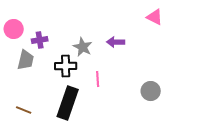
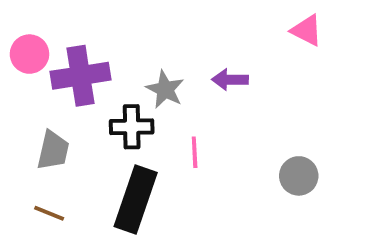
purple cross: (40, 40) -> (81, 76), size x1.8
gray trapezoid: (26, 60) -> (53, 150), moved

